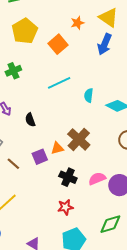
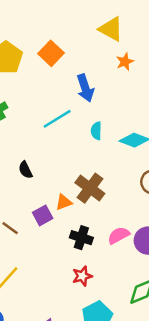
orange star: (77, 23) -> (125, 62), moved
orange square: (58, 44) -> (51, 53), moved
blue arrow: (105, 44) -> (85, 88), moved, turned -35

